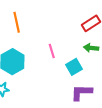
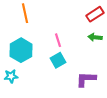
cyan square: (74, 67) -> (58, 60), moved

